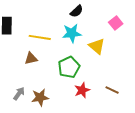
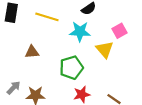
pink square: (116, 23) -> (120, 31), moved
yellow line: (40, 37) -> (47, 17), moved

